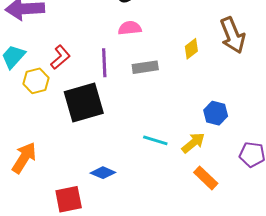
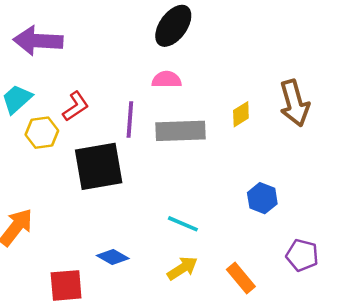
gray rectangle: (145, 67) -> (180, 131), size x1.5
yellow arrow: (193, 143) -> (182, 268), moved

